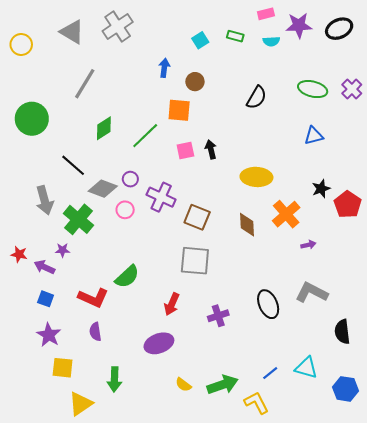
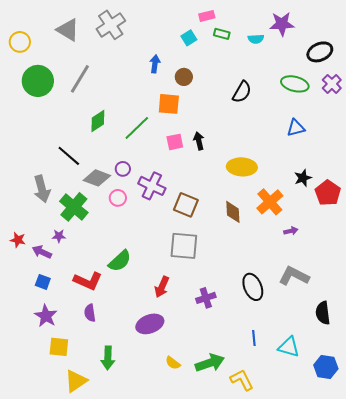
pink rectangle: (266, 14) -> (207, 16), moved
black ellipse: (339, 29) -> (320, 52), moved
green circle: (32, 119) -> (38, 81), moved
blue line: (270, 373) -> (254, 338), moved, turned -56

